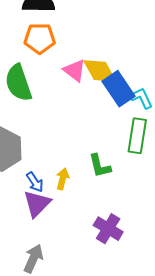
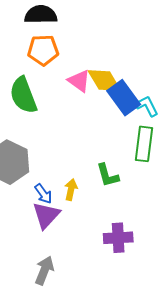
purple cross: (108, 229) -> (118, 238), turned -32

